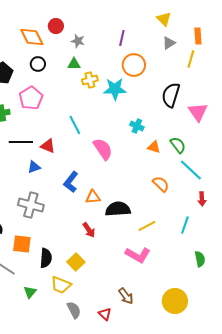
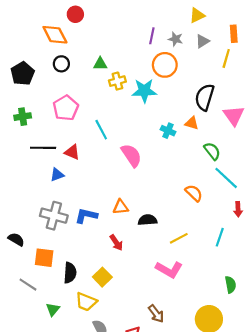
yellow triangle: (164, 19) -> (197, 15), turned 49
red circle: (56, 26) -> (75, 14), moved
gray star: (78, 41) -> (176, 39), moved
pink pentagon: (31, 98) -> (66, 108), moved
orange triangle: (154, 147) -> (192, 123), moved
blue L-shape: (71, 182) -> (86, 216), moved, turned 65
black semicircle: (118, 209) -> (148, 220), size x0.7
green semicircle: (200, 259) -> (230, 285), moved

